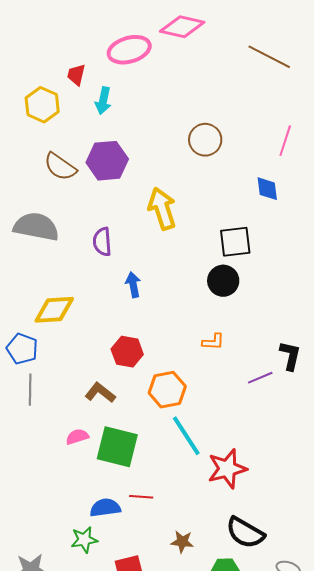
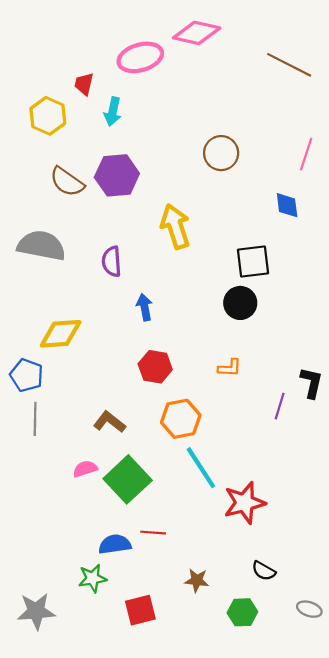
red hexagon: (127, 352) -> (155, 367), moved
purple line: (260, 378) -> (280, 406), turned -50
green square: (117, 447) -> (128, 479), turned 33
black semicircle: (245, 533) -> (264, 571), size x0.6

